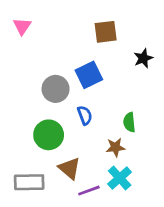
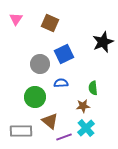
brown square: (106, 32) -> (50, 23), moved, turned 30
black star: (143, 58) -> (103, 42), size x1.5
blue semicircle: (85, 115) -> (61, 83), turned -72

